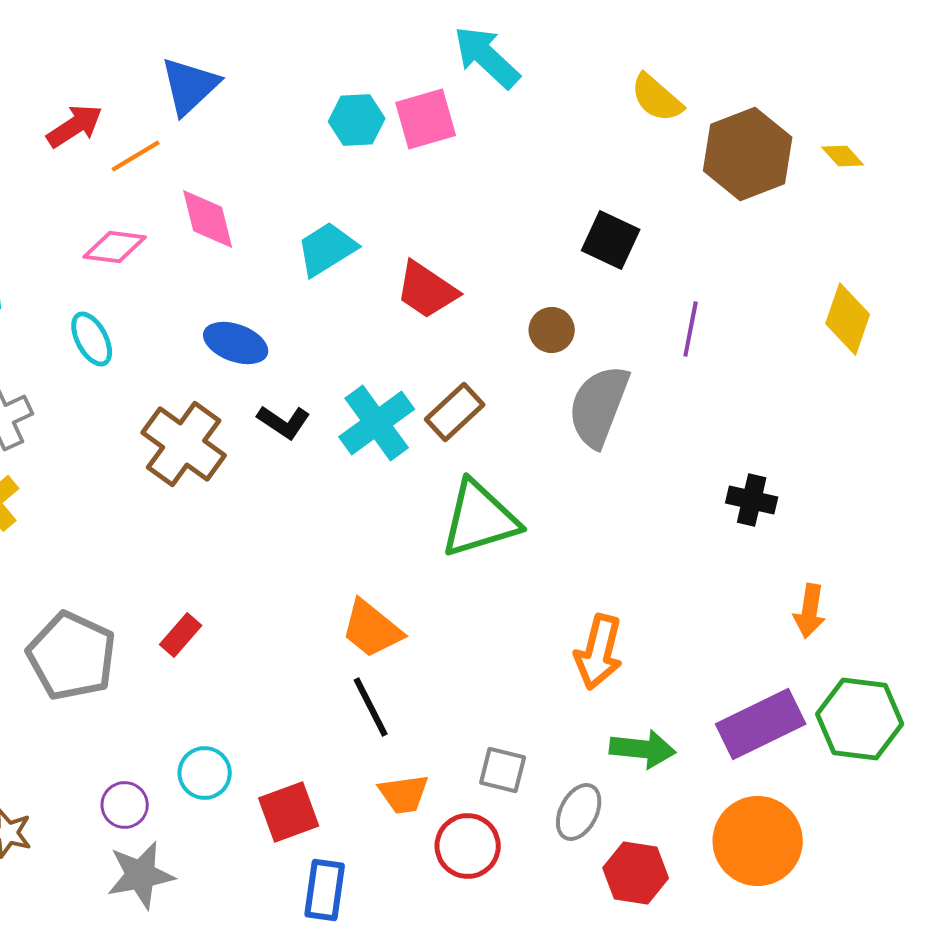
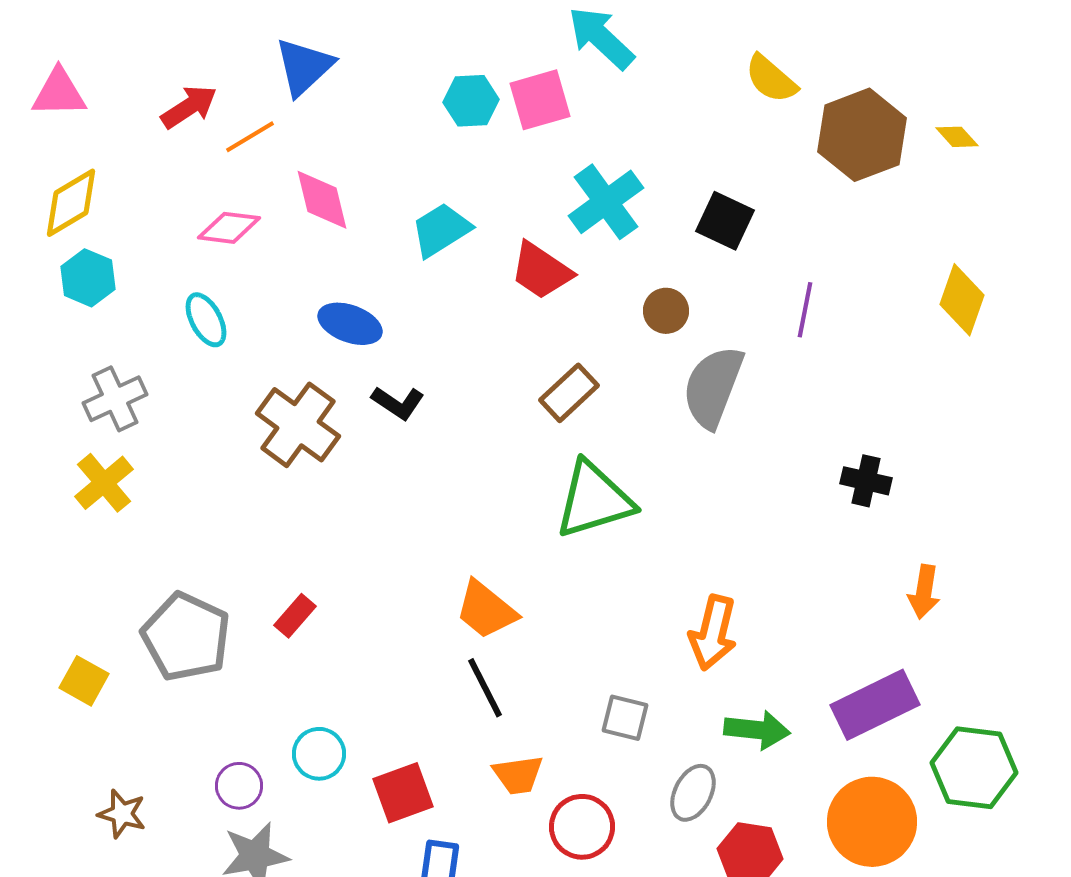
cyan cross: (377, 423) -> (606, 202), moved
green hexagon: (860, 719) -> (974, 768), moved
gray square: (503, 770) -> (625, 718), moved

